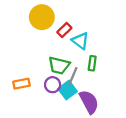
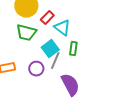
green trapezoid: (59, 65) -> (26, 33), moved
cyan square: (68, 90) -> (50, 49), moved

